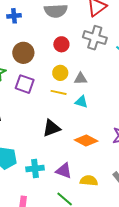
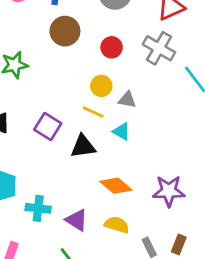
brown circle: (23, 53) -> (65, 31), moved
purple square: (25, 84) -> (48, 127), moved
black triangle: (51, 128) -> (83, 146), moved
yellow semicircle: (89, 181) -> (117, 225), moved

